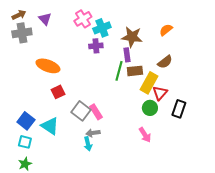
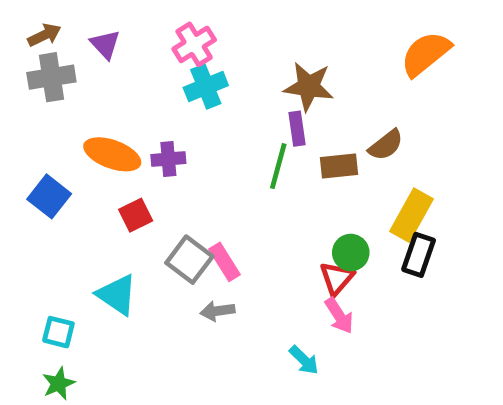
cyan cross: (102, 28) -> (206, 87), moved
orange semicircle: (166, 30) -> (426, 54), moved, size x1.6
purple cross: (96, 46) -> (168, 159), moved
brown rectangle: (135, 71) -> (339, 166), moved
yellow rectangle: (149, 83) -> (412, 215), moved
red triangle: (160, 93) -> (337, 278), moved
blue square: (26, 121) -> (49, 196), moved
cyan arrow: (88, 144) -> (304, 360), moved, turned -32

